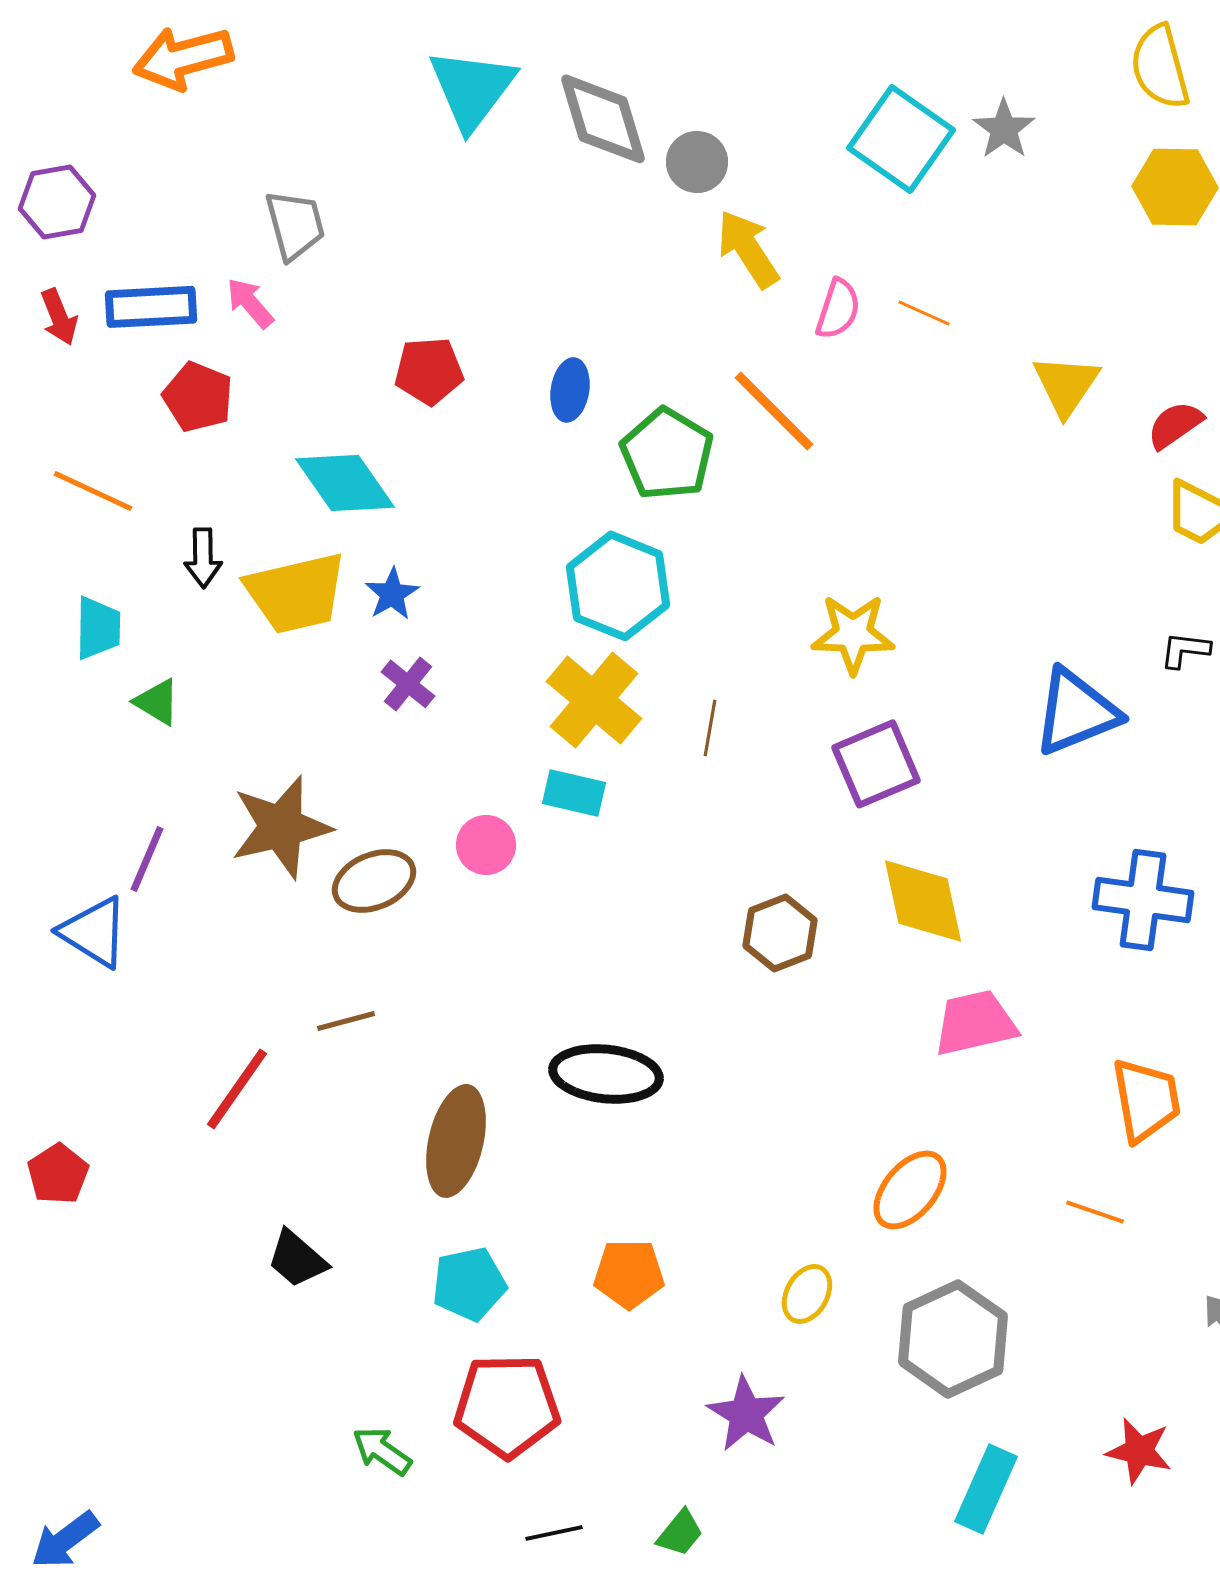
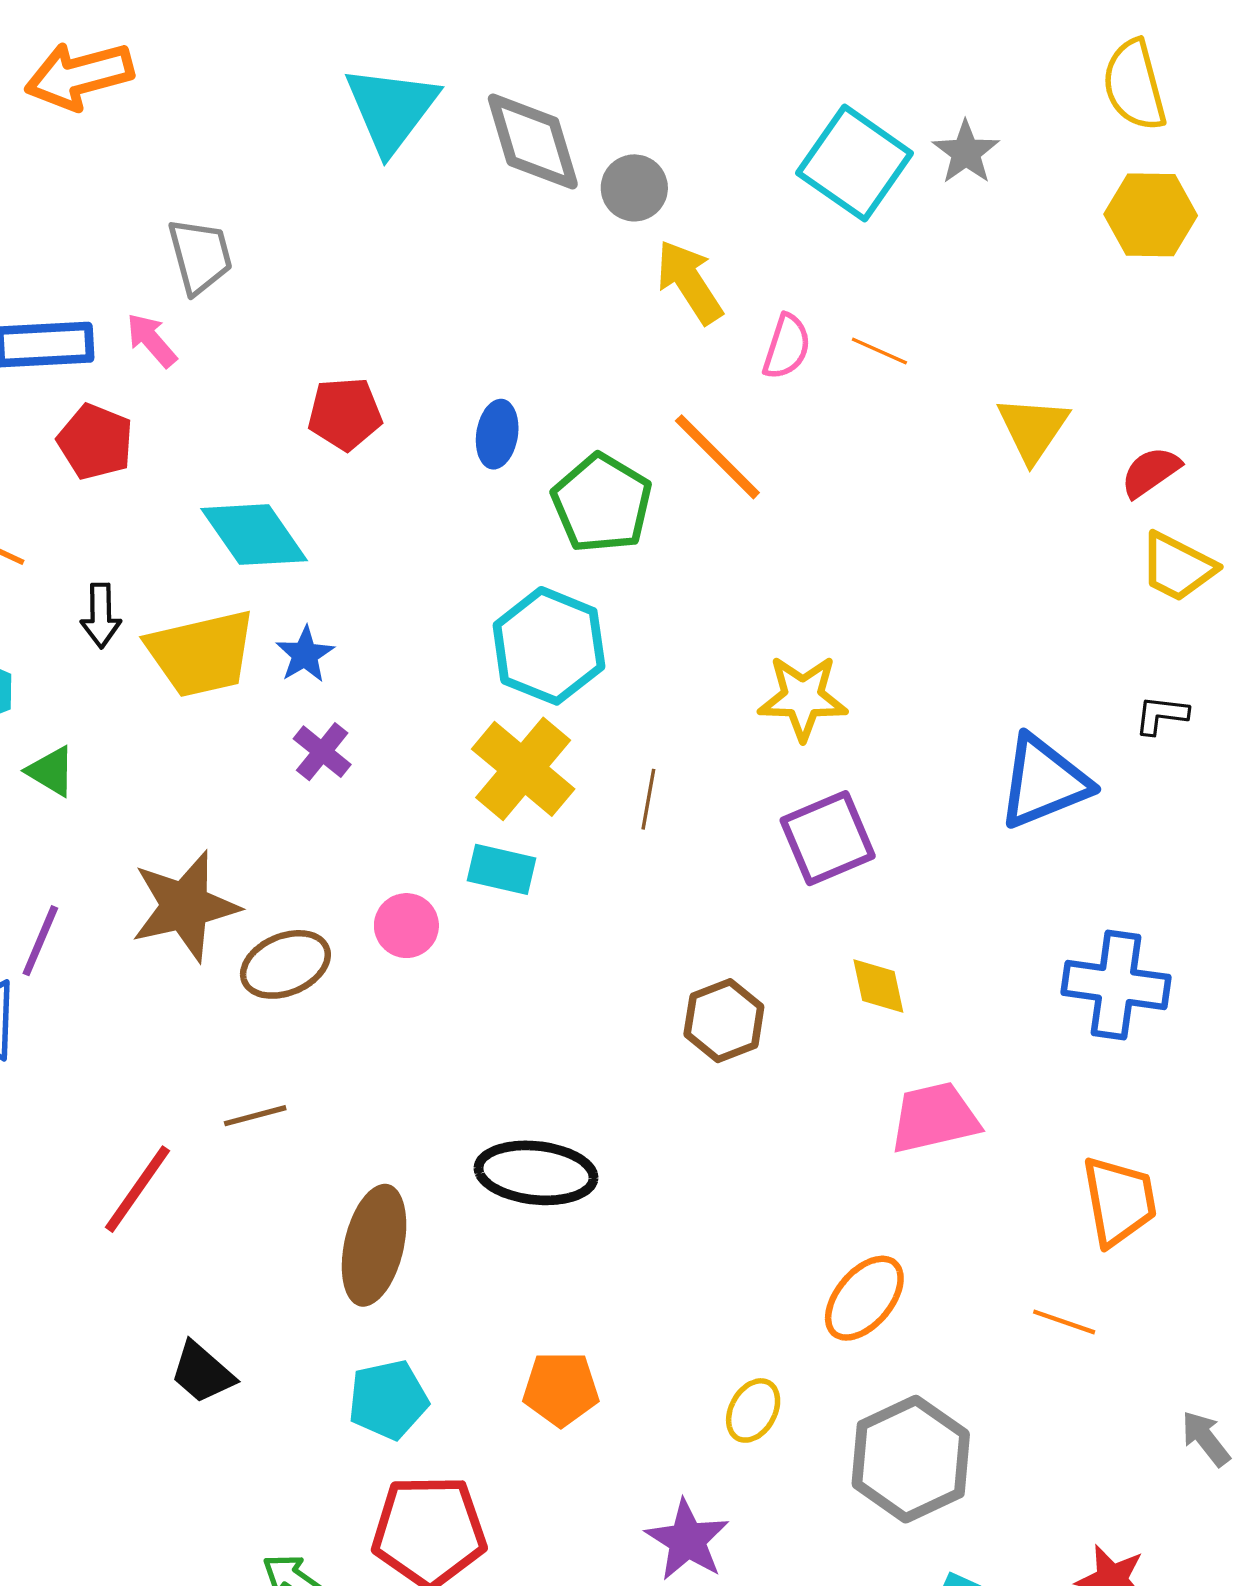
yellow diamond: (923, 901) -> (878, 986), size x0.6

